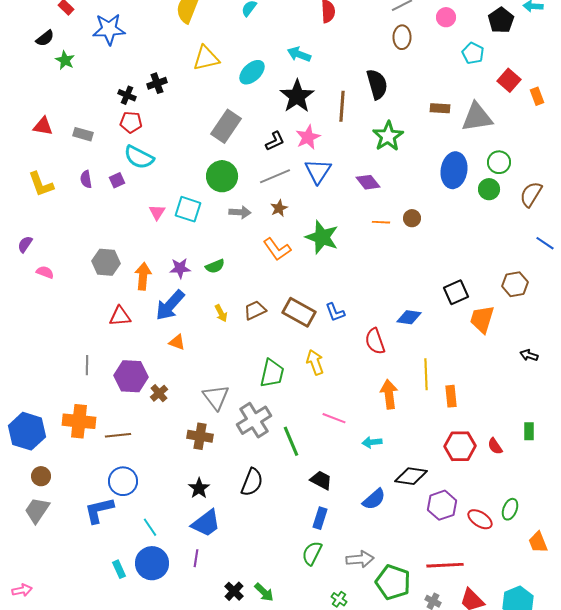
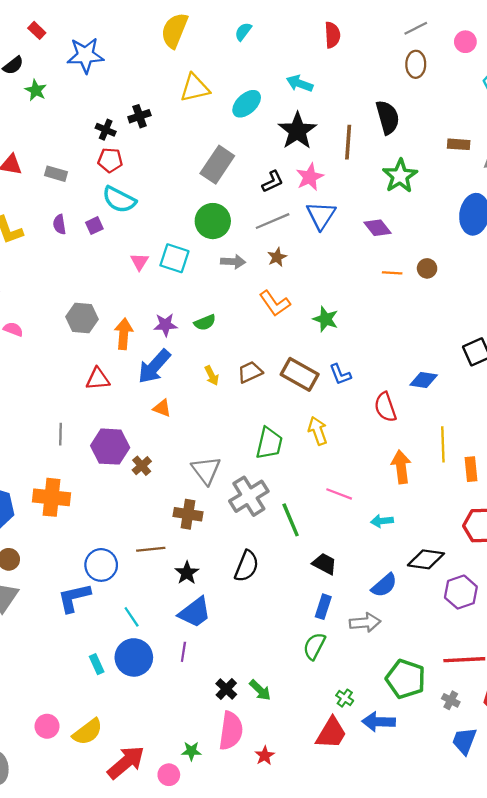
green star: (322, 237) -> (326, 319), moved, size x0.7
brown line: (118, 435) -> (151, 549), moved
gray arrow: (360, 559) -> (365, 622), moved

